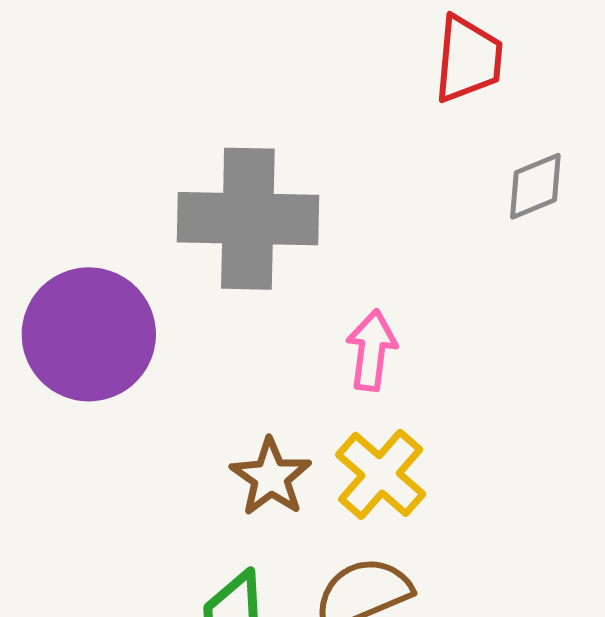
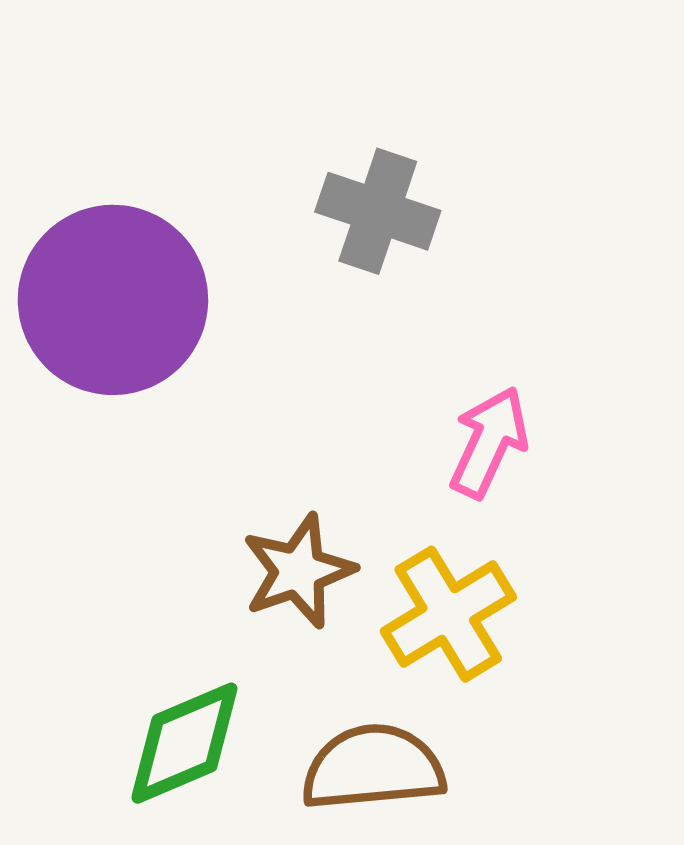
gray cross: (248, 219) -> (378, 211), size x0.6

